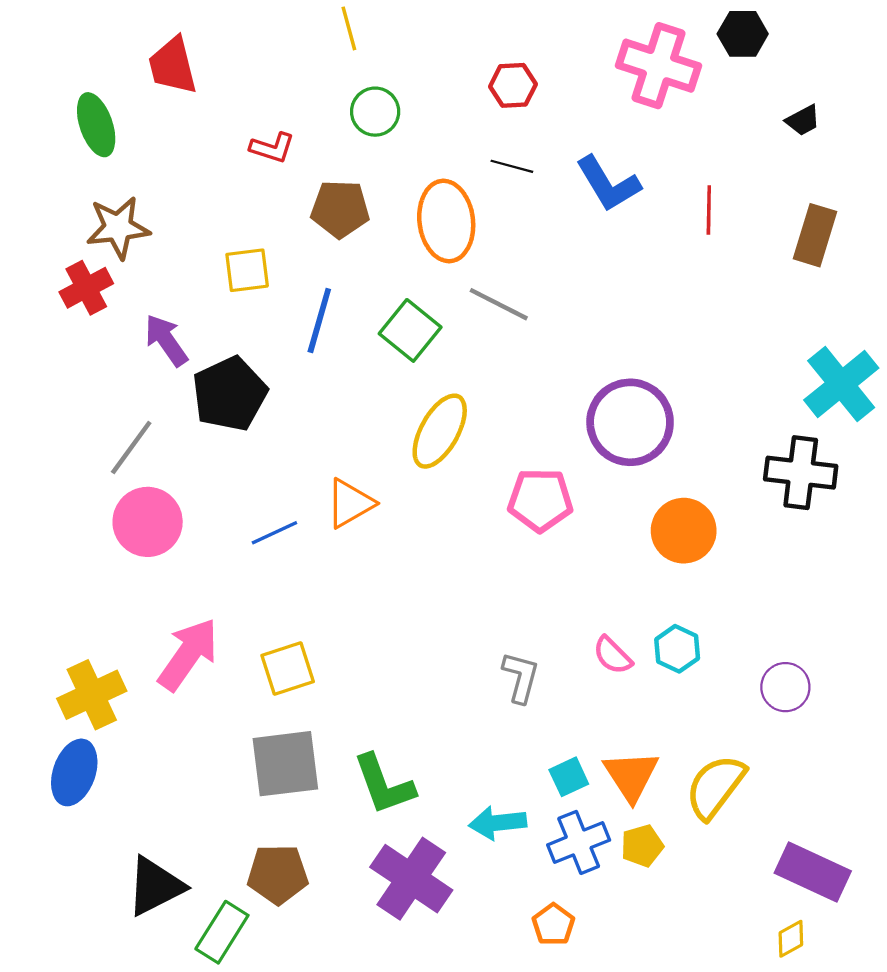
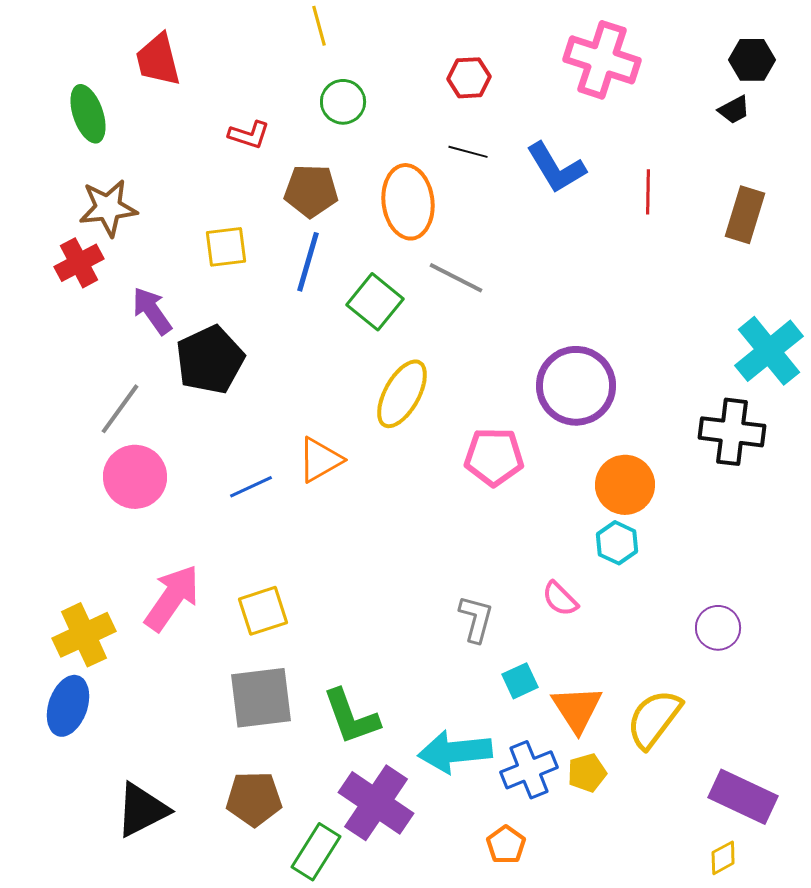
black hexagon: (743, 34) -> (752, 60), moved
blue line: (319, 321) -> (308, 262), moved
cyan hexagon: (677, 649) -> (617, 543), moved
cyan square: (569, 777) -> (520, 681), moved
cyan arrow: (498, 823) -> (455, 752), size x1.4
green rectangle: (222, 932) -> (316, 852), moved

